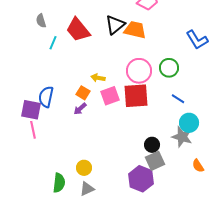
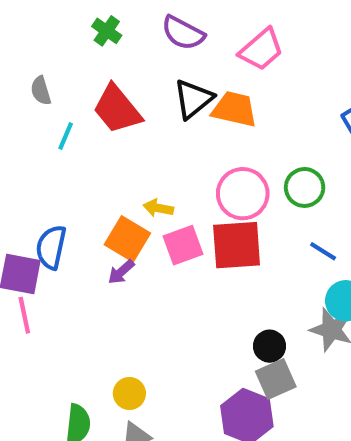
orange square: (83, 93) -> (127, 239), size x1.5

